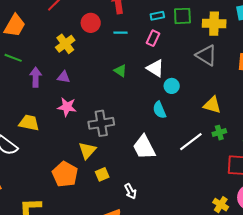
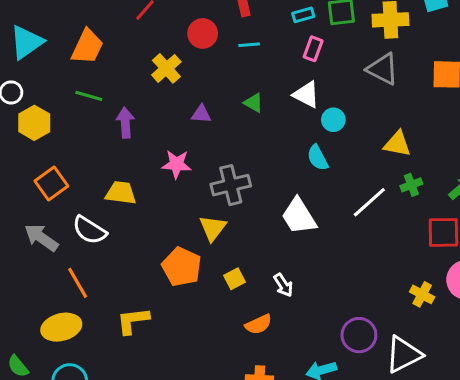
pink rectangle: (153, 38) -> (313, 49), moved
purple triangle: (64, 77) -> (201, 114), moved
yellow square: (102, 174) -> (234, 279), moved

